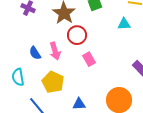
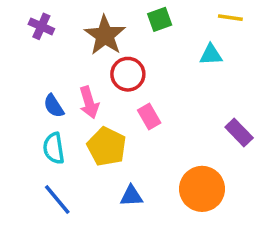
cyan semicircle: (18, 77) -> (54, 148), moved
yellow pentagon: (53, 82) -> (107, 147), moved

